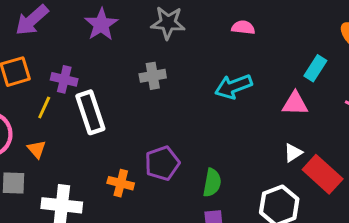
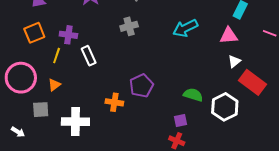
white rectangle: (90, 112) -> (89, 56), size x0.7
orange triangle: (37, 149) -> (54, 85), turned 40
white triangle: (293, 153) -> (234, 61), moved
green semicircle: (212, 183) -> (193, 95), moved, turned -78

